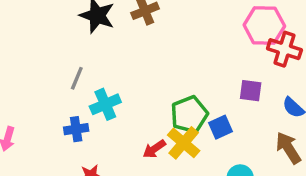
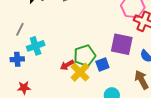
purple square: (251, 91) -> (122, 44), size x1.6
red arrow: (154, 149) -> (67, 65), moved

